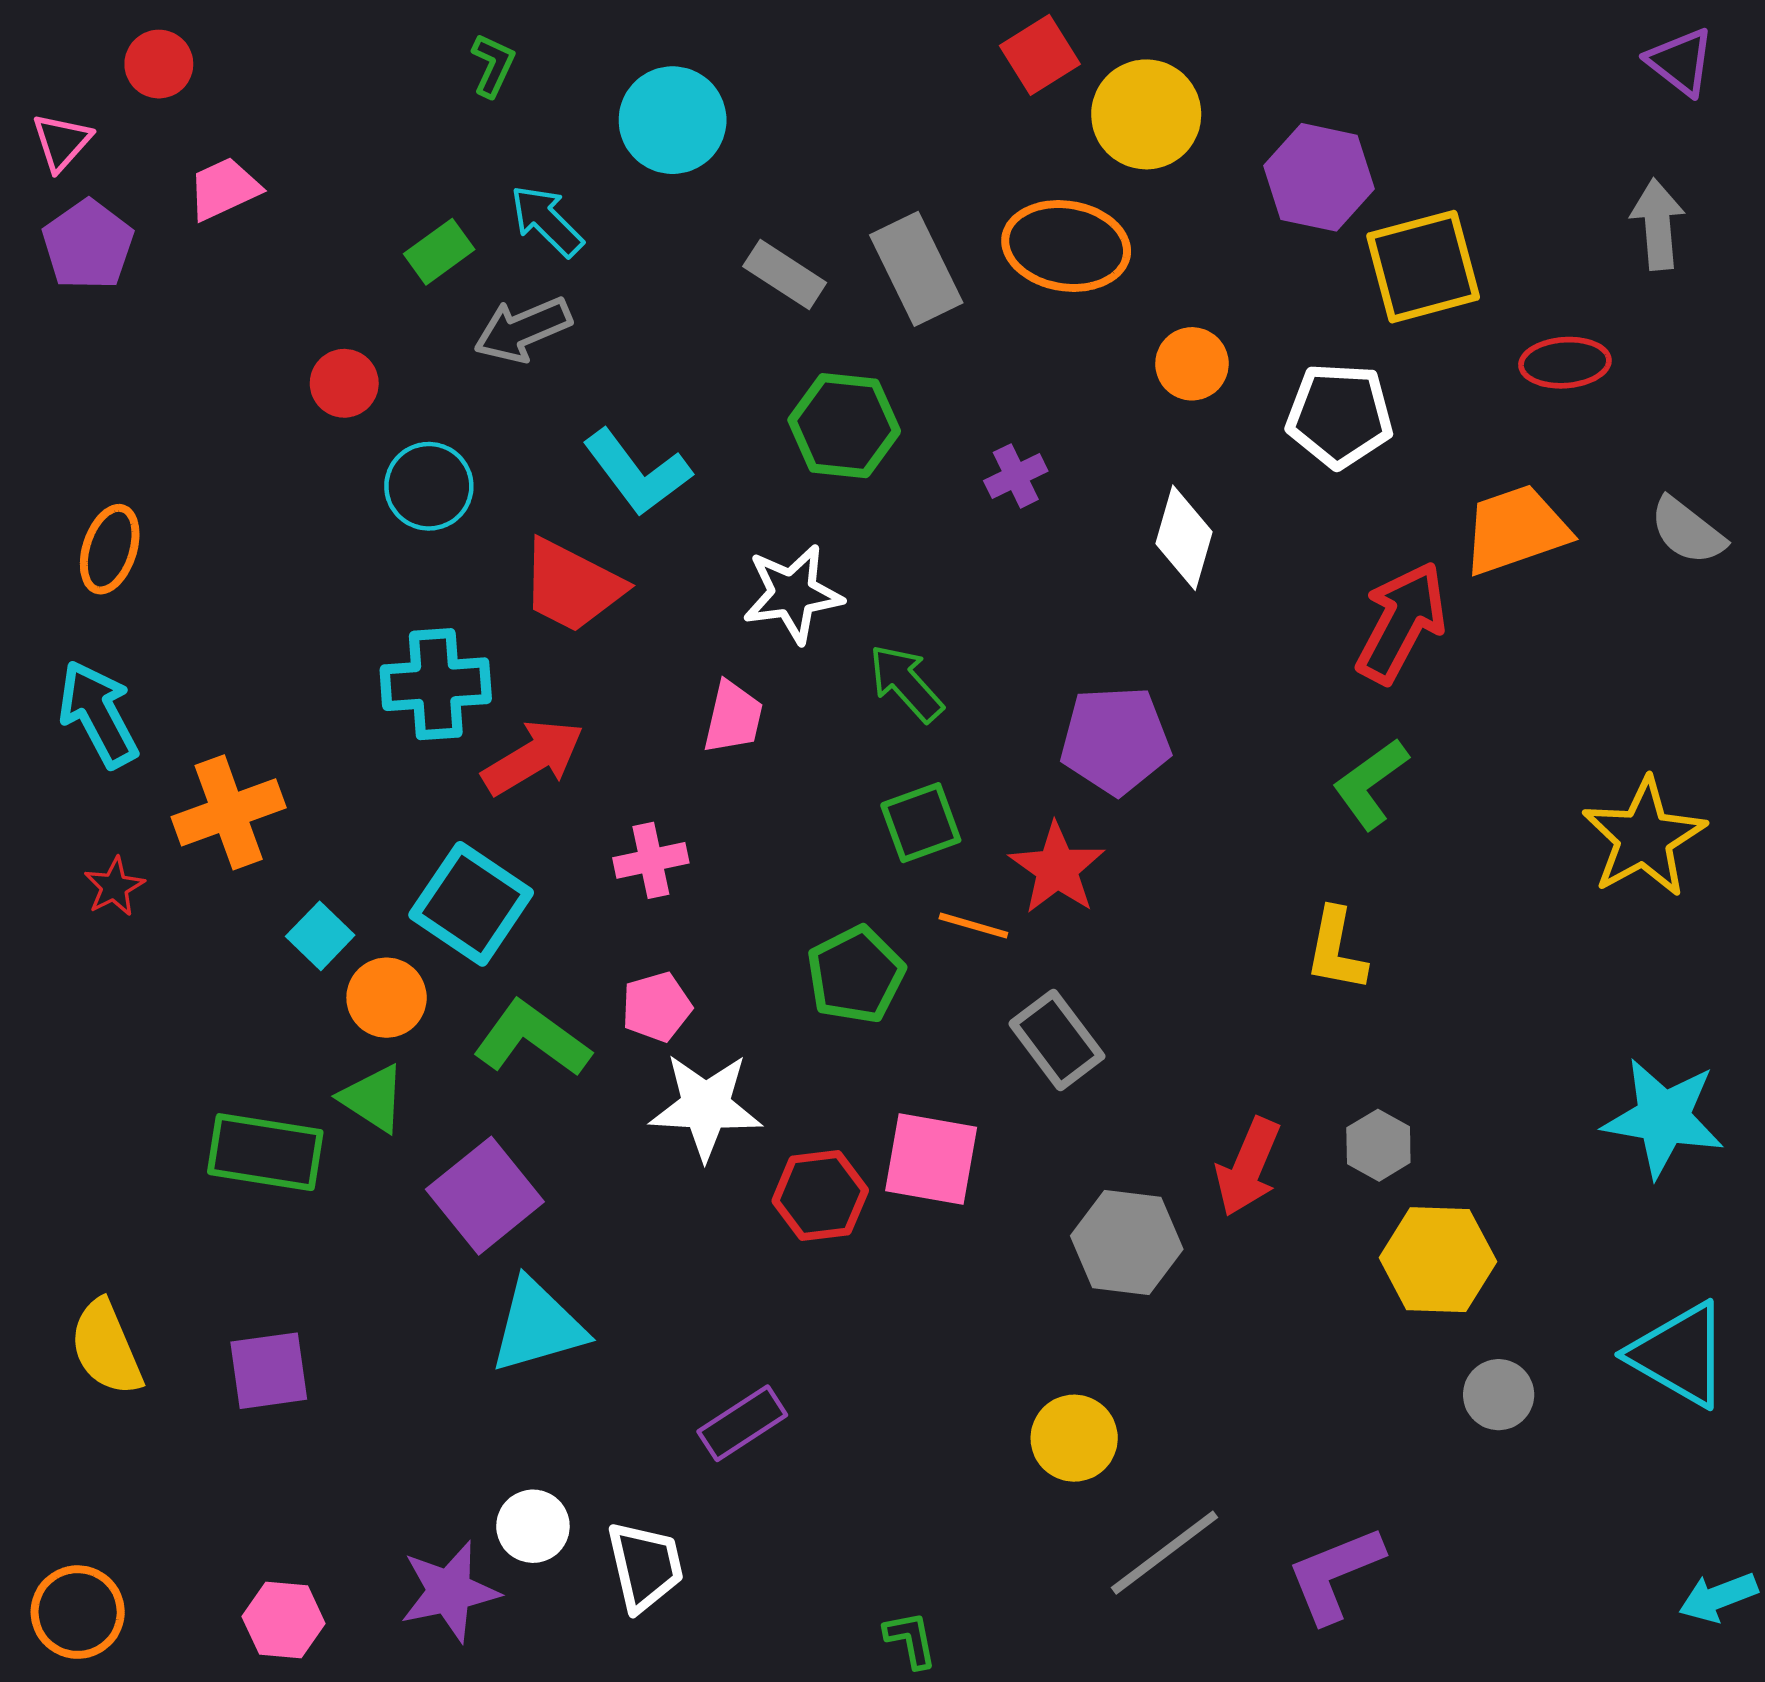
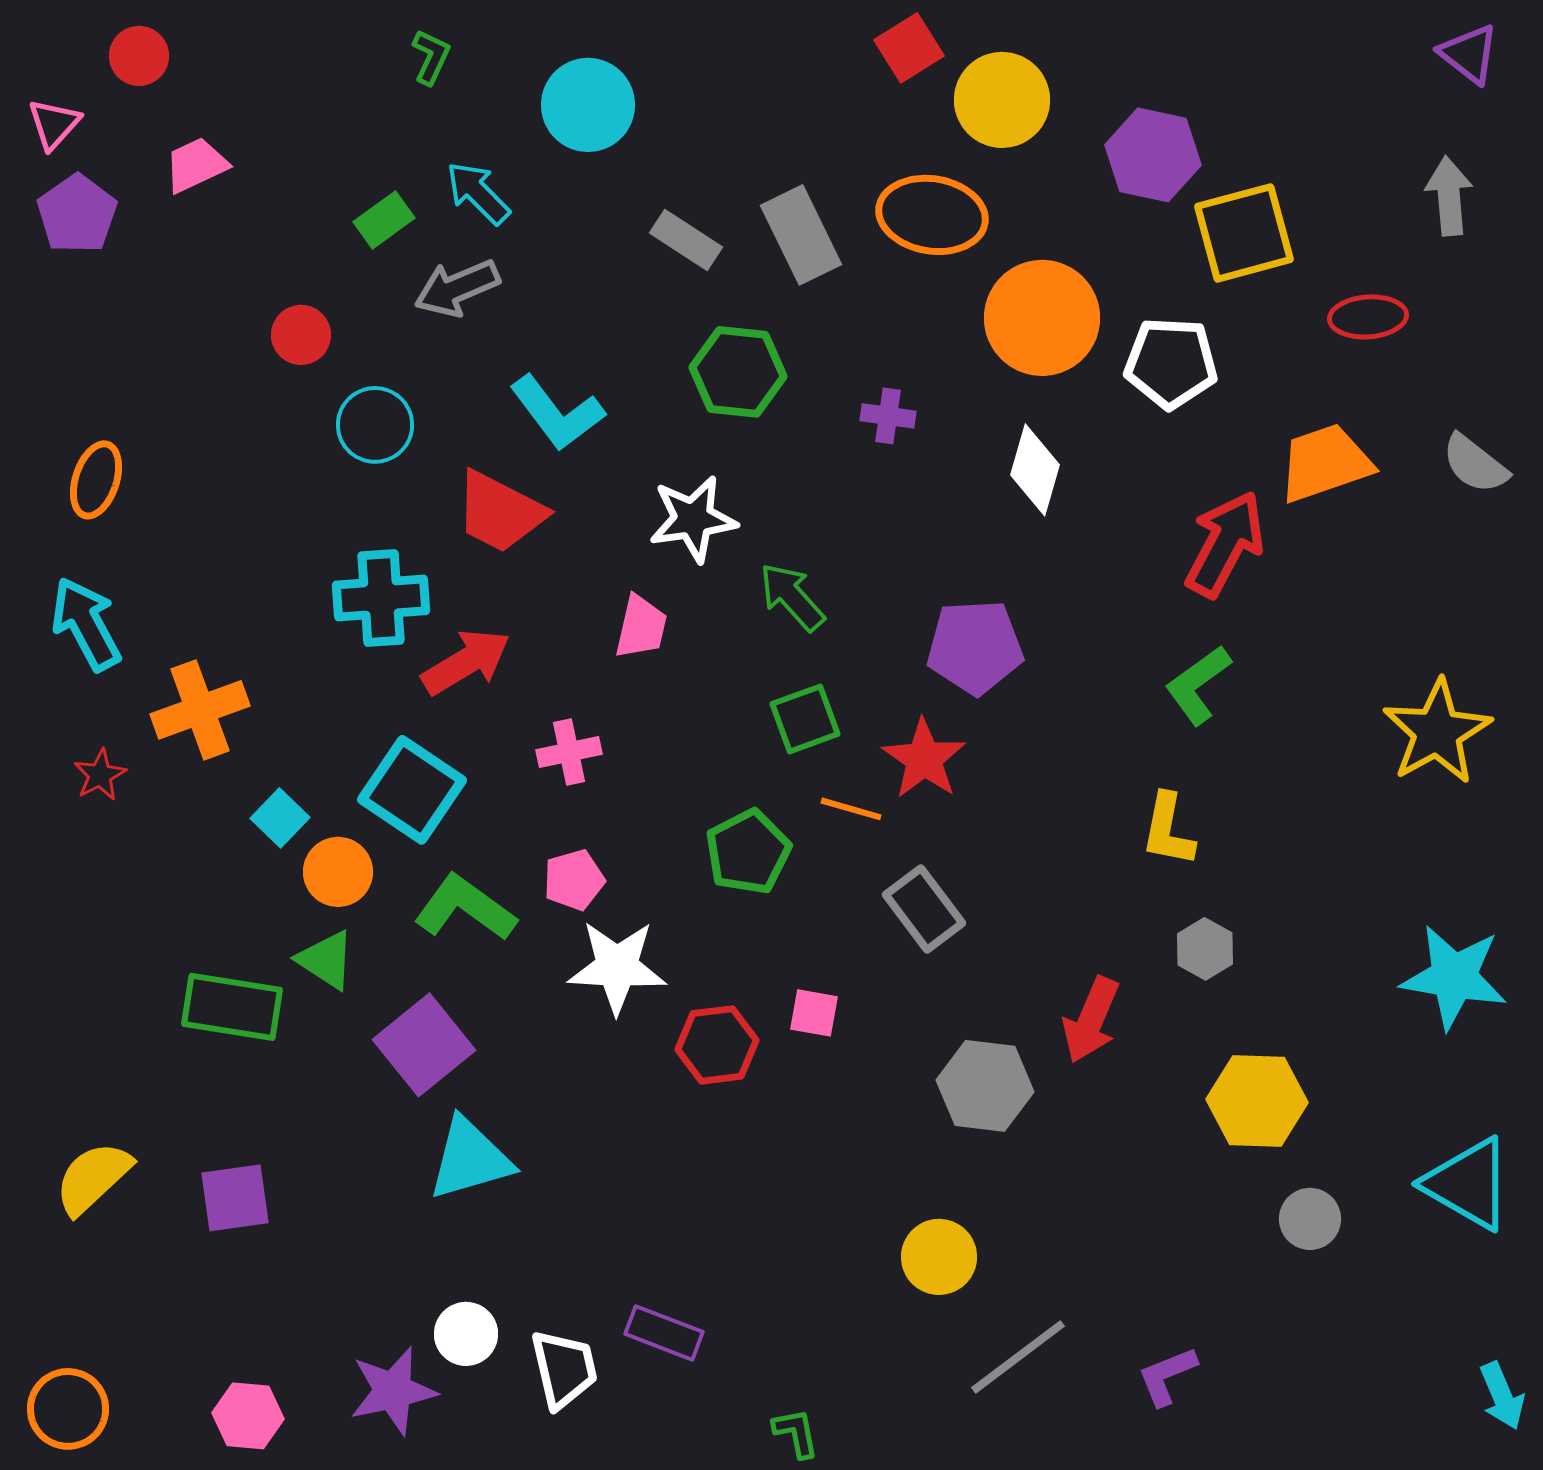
orange circle: (1192, 364) -> (1042, 318), size x1.8
purple cross: (1016, 476) -> (888, 416), turned 34
gray hexagon: (1378, 1145) -> (1205, 949), moved
pink square: (931, 1159) -> (814, 1013), size x0.6
yellow semicircle: (106, 1348) -> (93, 1178), turned 70
purple rectangle: (742, 1423) -> (664, 1333), moved, turned 54
purple L-shape: (1335, 1574) -> (1167, 1376), size x0.7
cyan arrow: (1718, 1597) -> (1502, 1396), turned -92

